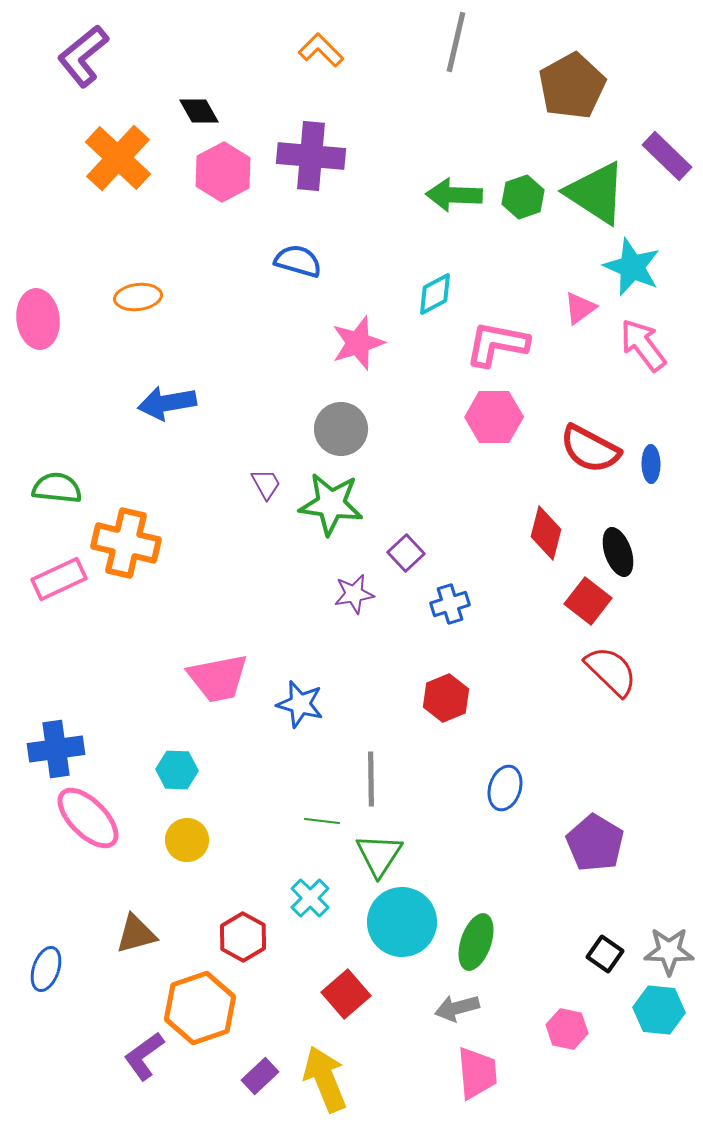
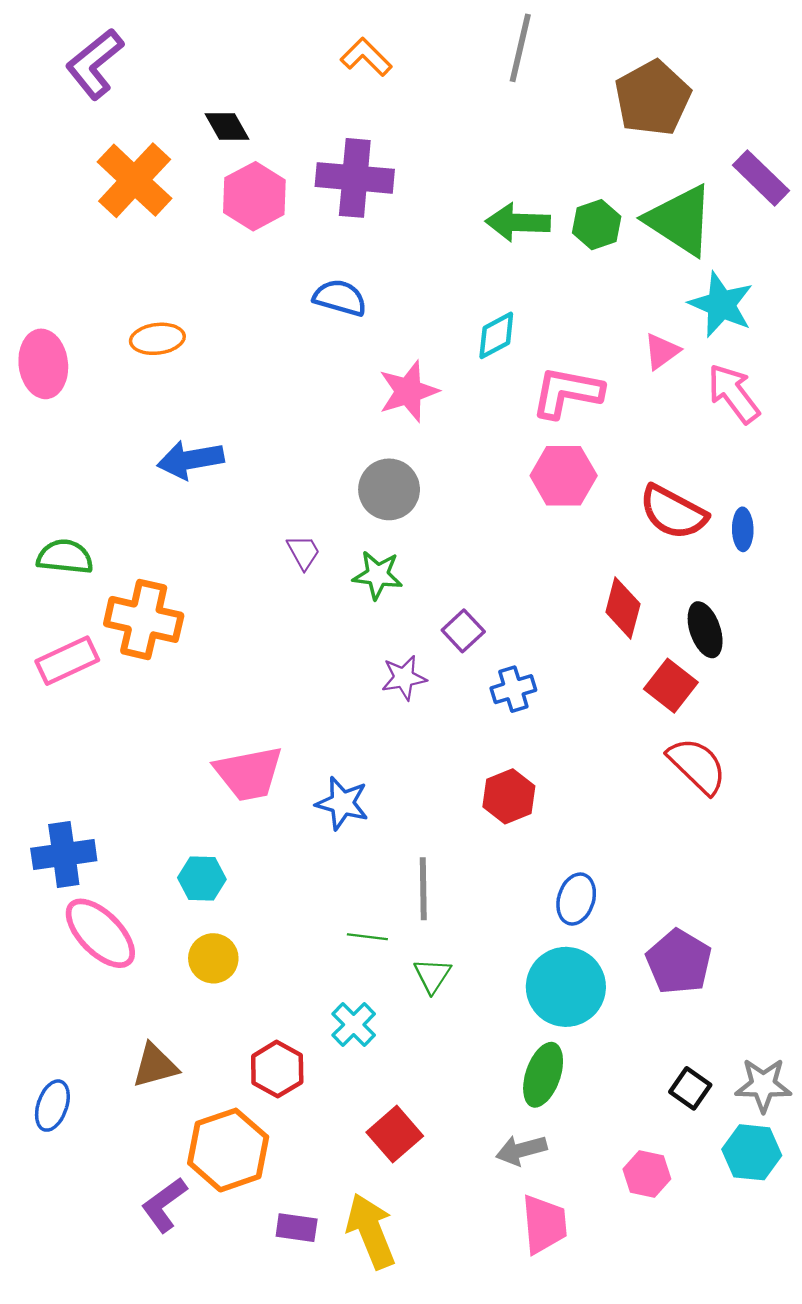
green star: (331, 504) -> (378, 575), size x0.7
green triangle: (379, 855) -> (432, 975), size x0.7
cyan circle: (402, 922) -> (566, 987), moved
purple rectangle: (260, 1076) -> (297, 1228), turned 51

